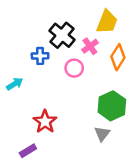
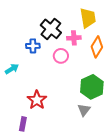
yellow trapezoid: (107, 22) -> (88, 18), turned -30
pink cross: (90, 46) -> (74, 38), turned 32
purple rectangle: (28, 151) -> (23, 124), turned -48

